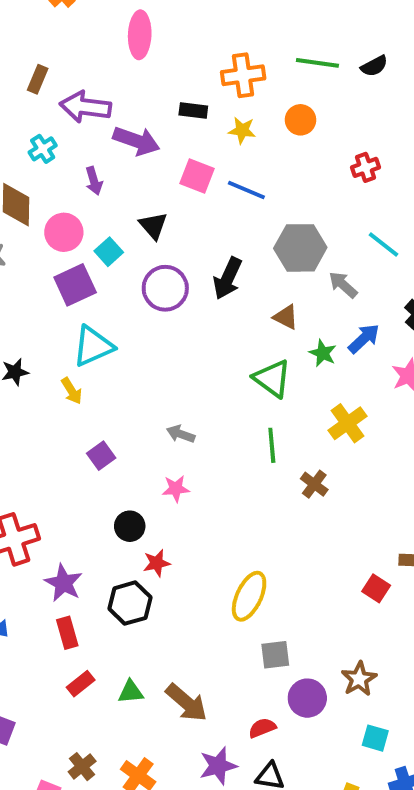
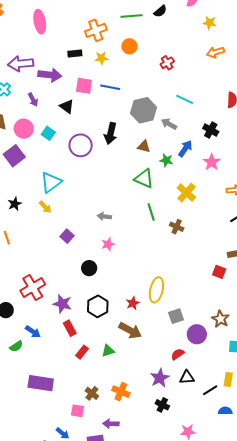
black triangle: (153, 226) -> (67, 106), moved
purple square: (75, 285) -> (14, 156), moved
red star: (157, 563) -> (133, 303), moved
brown arrow: (187, 703) -> (130, 331), moved

